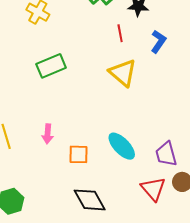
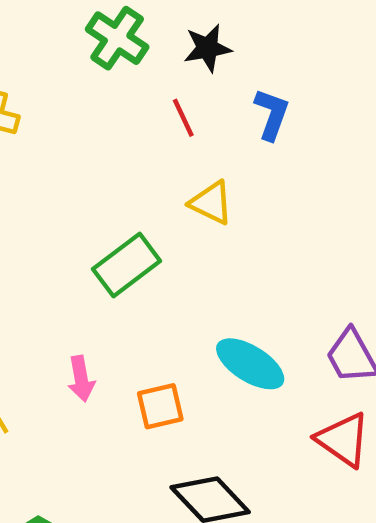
green rectangle: (51, 66) -> (127, 265), moved
yellow triangle: (123, 73) -> (211, 203), size x0.7

